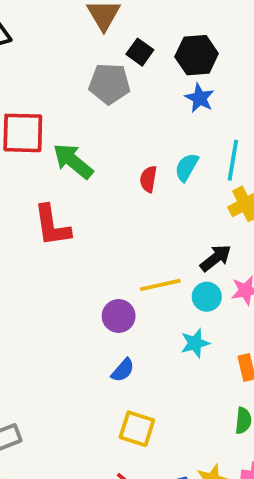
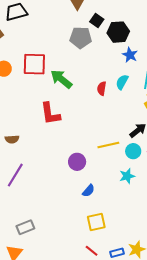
black hexagon: (197, 55) -> (118, 32), moved
blue star: (200, 98) -> (130, 55), moved
purple circle: (119, 316) -> (77, 162), moved
yellow square: (137, 429) -> (96, 222), turned -30

